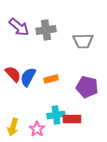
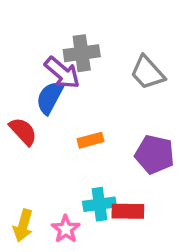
purple arrow: (19, 27) -> (62, 73), moved
gray trapezoid: (83, 41) -> (147, 73), turned 50
blue semicircle: (28, 77) -> (50, 98), moved

